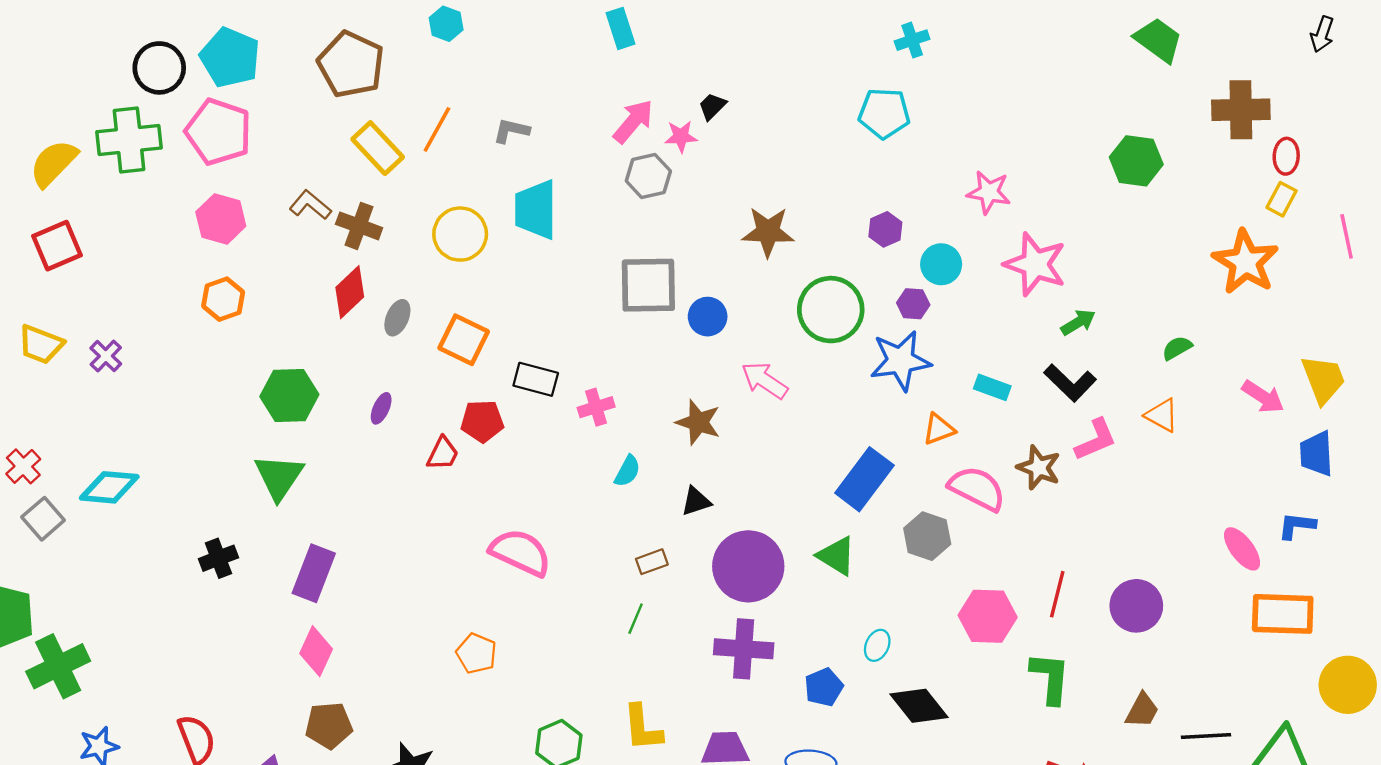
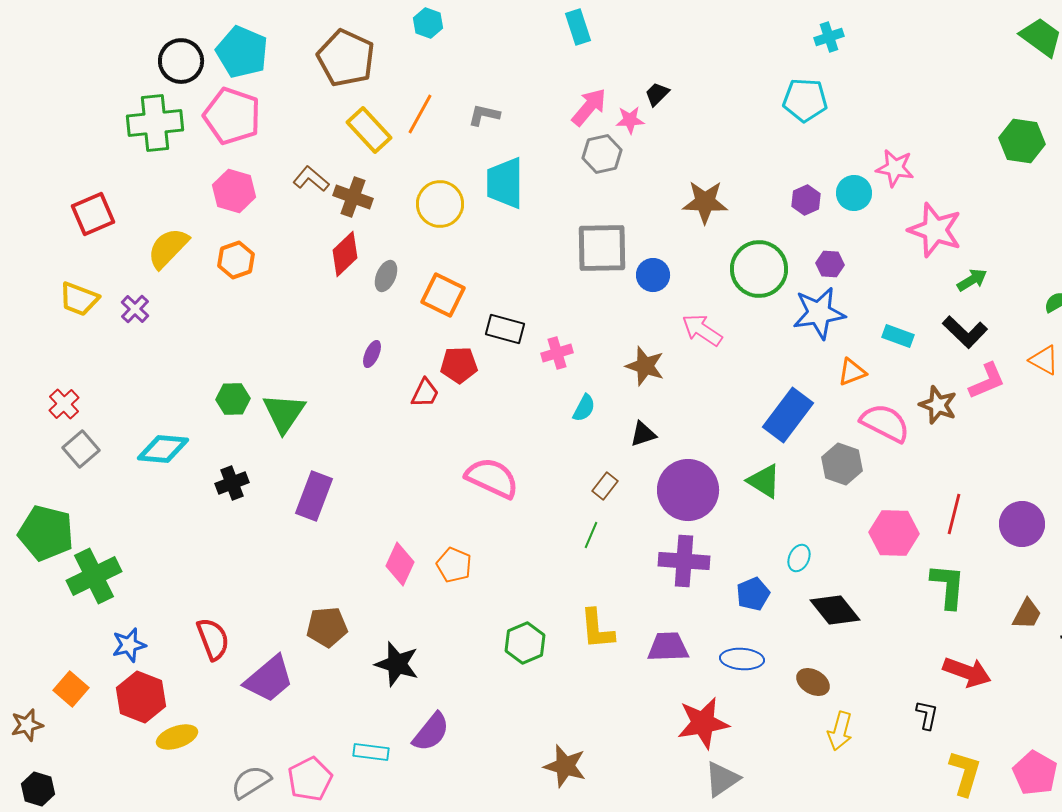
yellow semicircle: (53, 163) -> (168, 248), moved
cyan circle: (941, 264) -> (854, 193), moved
green hexagon: (289, 396) -> (233, 399), moved, size x0.7
cyan diamond: (109, 487) -> (163, 449), moved
brown rectangle: (652, 562) -> (605, 486), turned -32
pink diamond: (316, 651) -> (400, 564), moved

